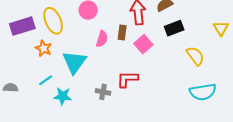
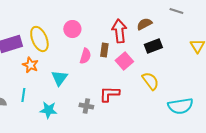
yellow semicircle: (195, 56) -> (150, 81), moved
cyan triangle: (74, 62) -> (59, 78), size x0.7
cyan line: (46, 80) -> (23, 95), moved, turned -48

